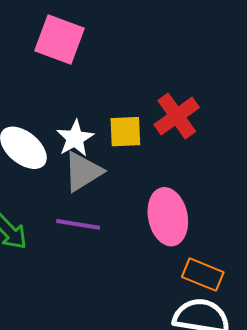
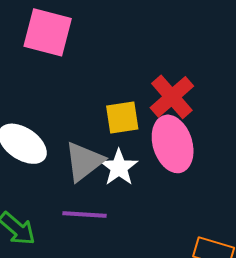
white star: (75, 138) -> (119, 167), moved
pink ellipse: (168, 217) -> (173, 144), moved

